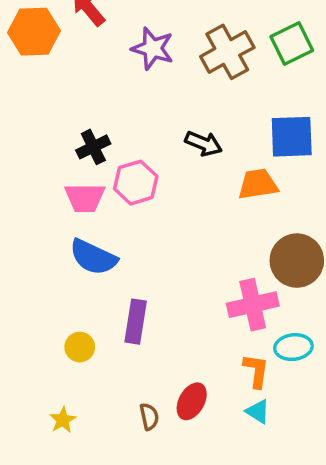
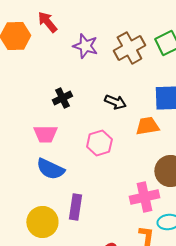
black cross: (93, 147) -> (62, 98), moved
pink hexagon: (136, 183) -> (99, 143), moved
yellow circle: (80, 347) -> (42, 222), size x1.8

